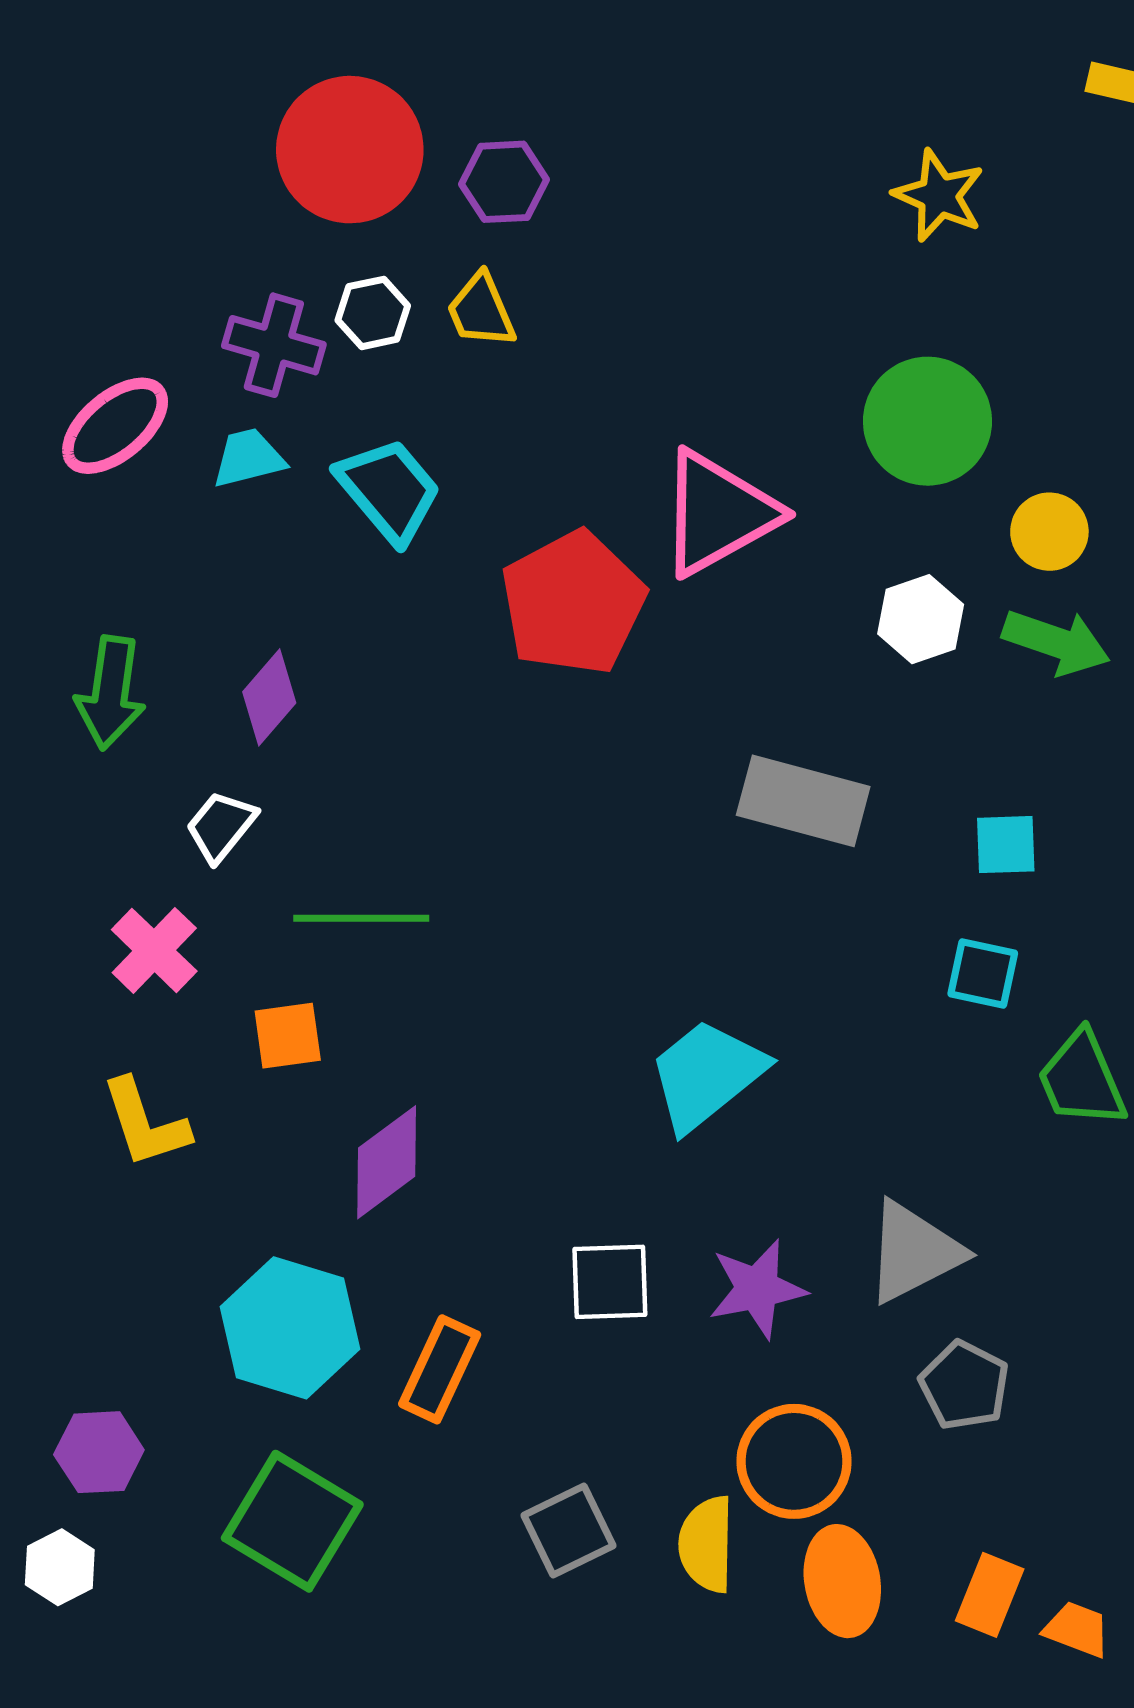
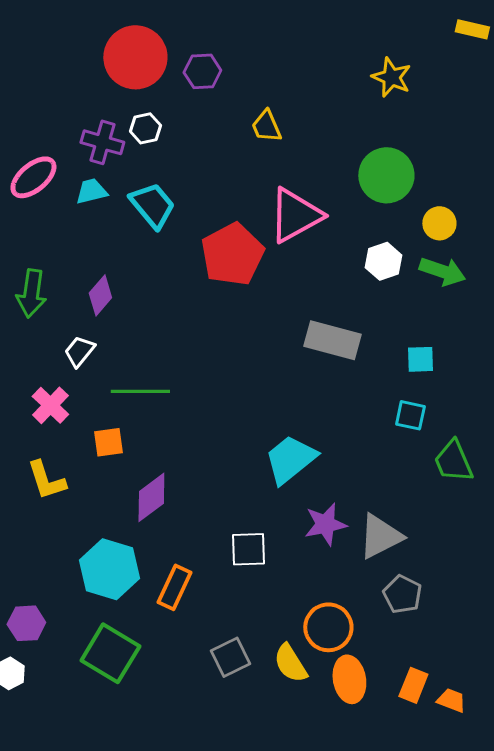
yellow trapezoid: (481, 311) -> (266, 126), moved
purple star: (757, 1289) -> (325, 524), moved
yellow semicircle: (707, 1544) -> (290, 663), turned -33

